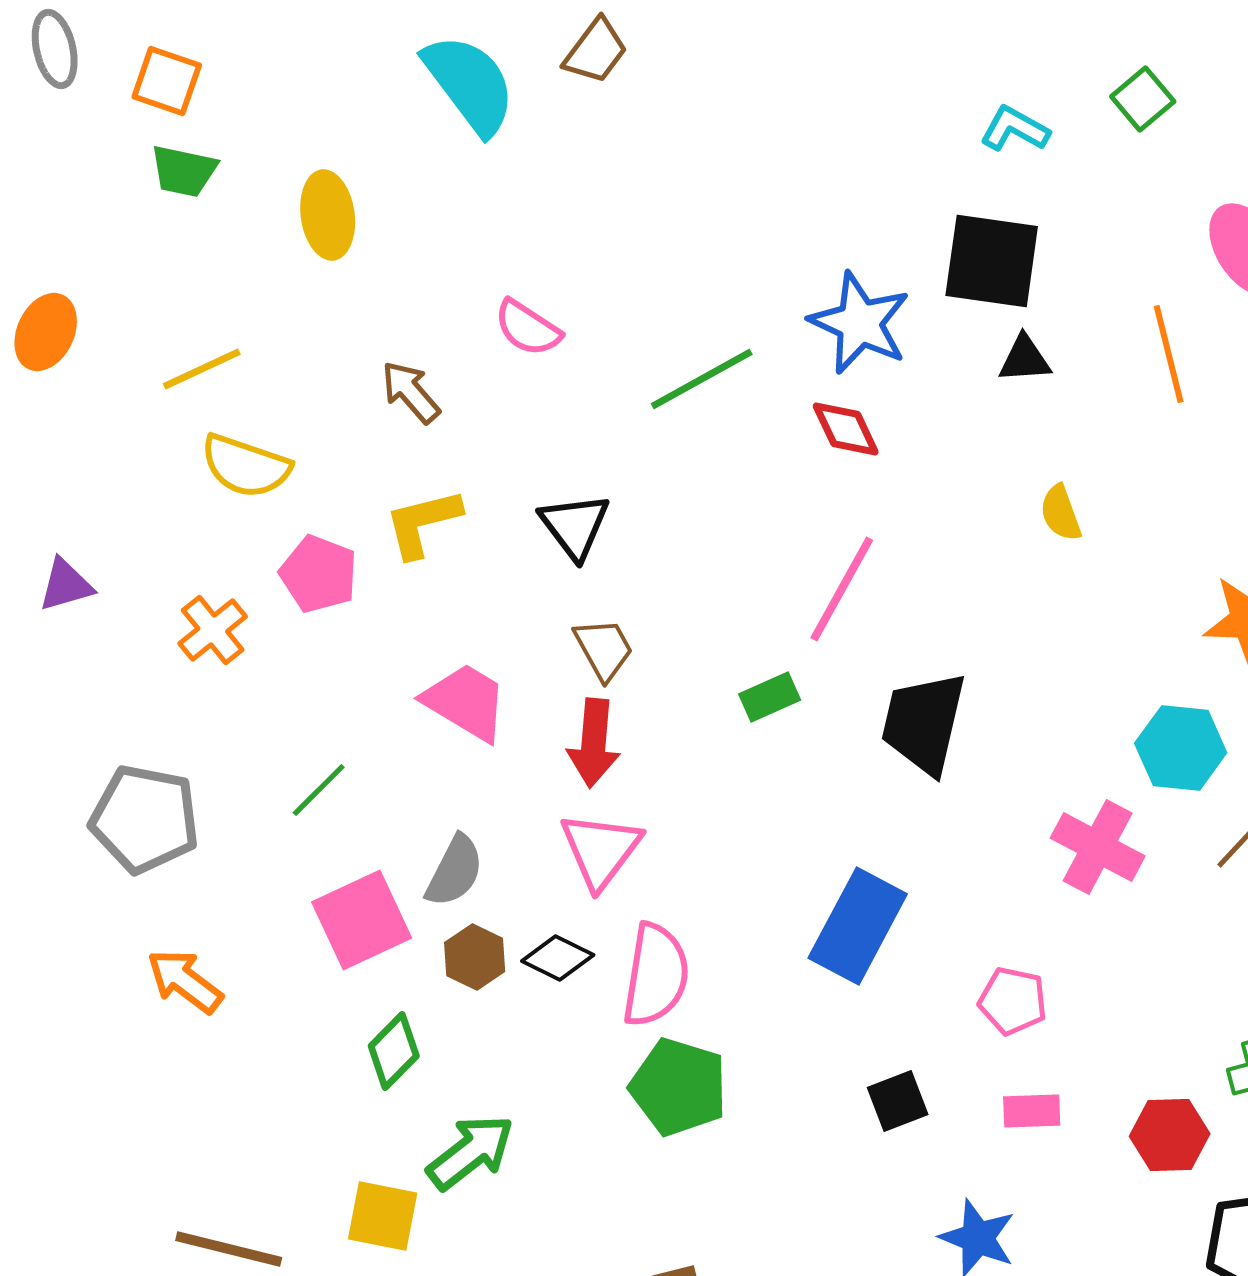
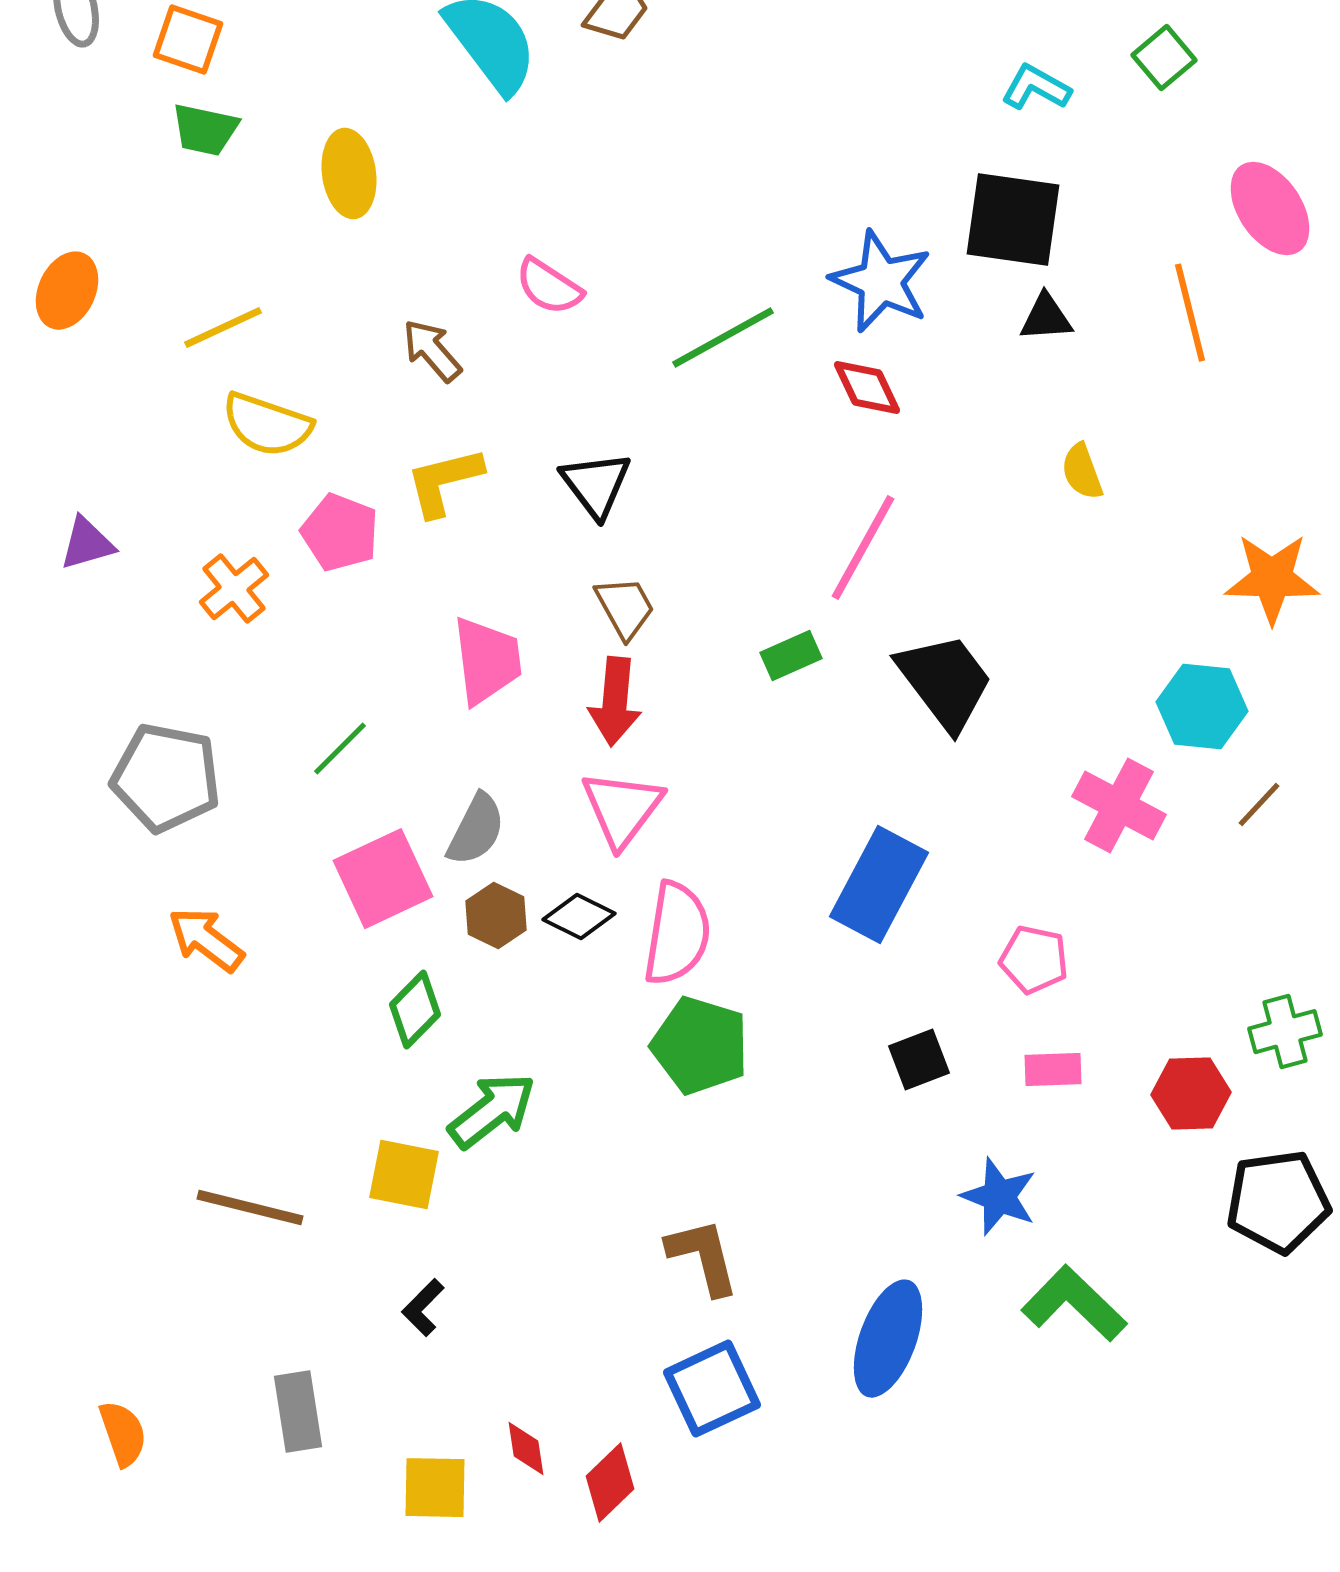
pink trapezoid: (466, 702) -> (487, 661), turned 52
black trapezoid: (924, 723) -> (945, 682), turned 130

